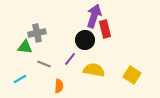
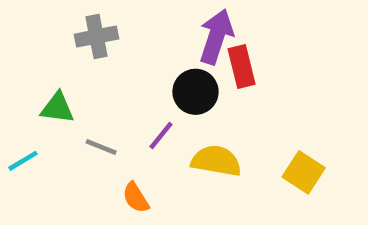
gray cross: (37, 33) -> (97, 37), moved
cyan line: (20, 79) -> (23, 161), moved
orange semicircle: (59, 86) -> (136, 198), turned 144

